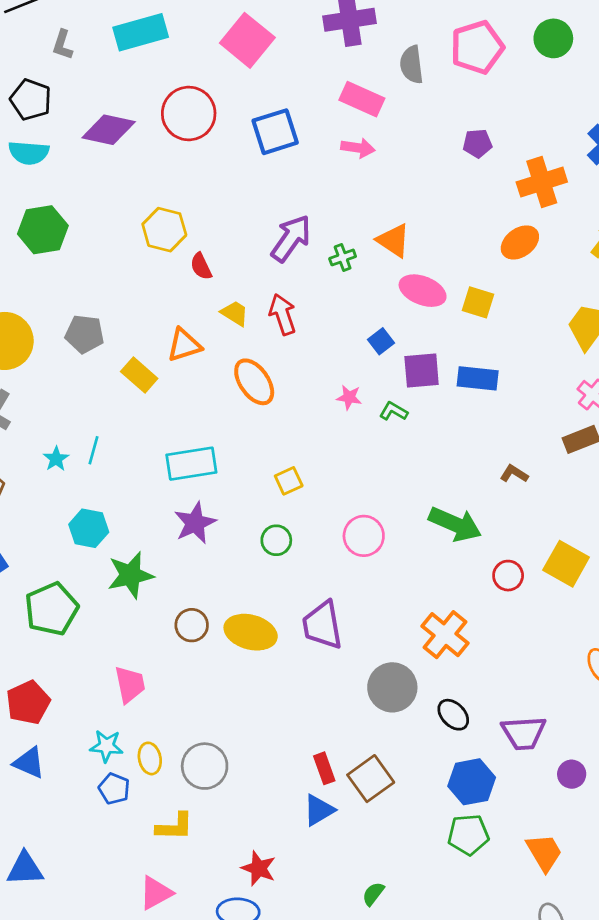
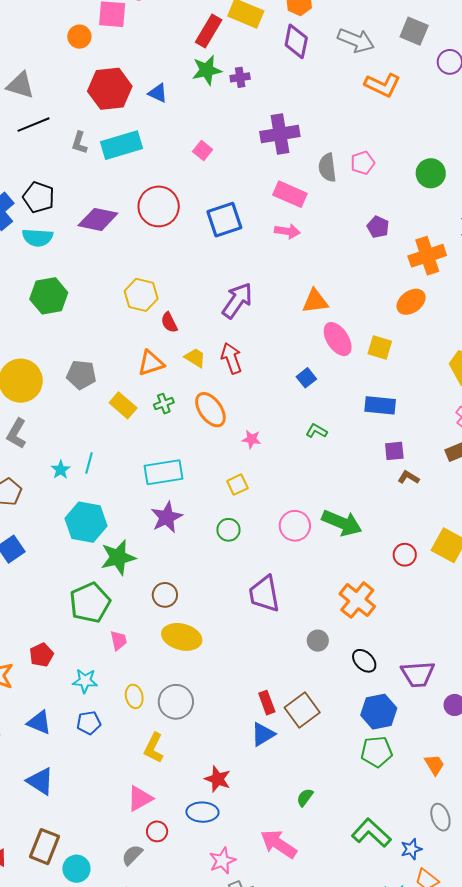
green circle: (553, 38) -> (431, 173), moved
pink square: (247, 40) -> (203, 150), size x0.5
gray L-shape: (62, 45) -> (79, 143), moved
pink pentagon: (477, 47) -> (363, 163), moved, size x0.6
purple pentagon: (477, 143) -> (378, 227), turned 30
orange triangle: (393, 240) -> (315, 301), turned -40
green cross: (343, 257) -> (164, 404), moved
pink ellipse: (423, 291) -> (338, 339), turned 36
orange triangle: (184, 345) -> (151, 363), moved
purple square: (422, 371) -> (394, 451), moved, size x0.7
pink star: (349, 397) -> (251, 439), moved
green arrow: (455, 524) -> (342, 523), moved
cyan hexagon: (89, 528) -> (86, 522), size x1.4
green pentagon: (52, 609) -> (90, 603), moved
yellow ellipse: (251, 632) -> (182, 637), moved
pink trapezoid: (130, 684) -> (118, 640), size x0.7
gray circle: (392, 687) -> (318, 641), size x0.6
red pentagon: (28, 702) -> (41, 655), size x0.7
cyan star: (106, 746) -> (85, 681), moved
blue triangle: (29, 763) -> (39, 722), moved
blue pentagon: (114, 789) -> (89, 723), moved, turned -30
yellow L-shape: (175, 827) -> (154, 748), turned 116
orange trapezoid: (544, 852) -> (434, 765), size x0.7
blue triangle: (25, 869) -> (40, 781), turned 36

